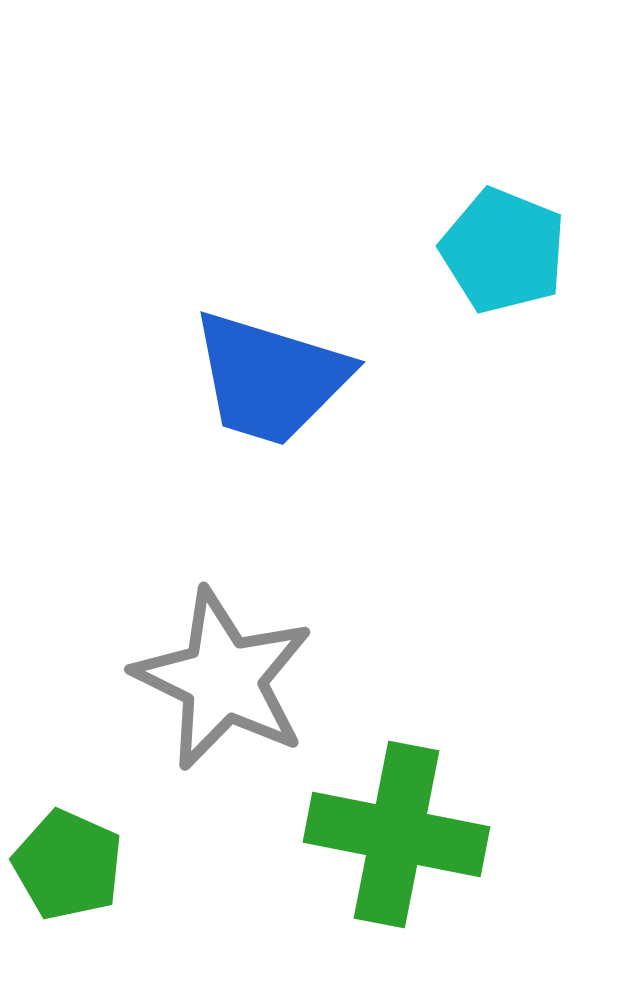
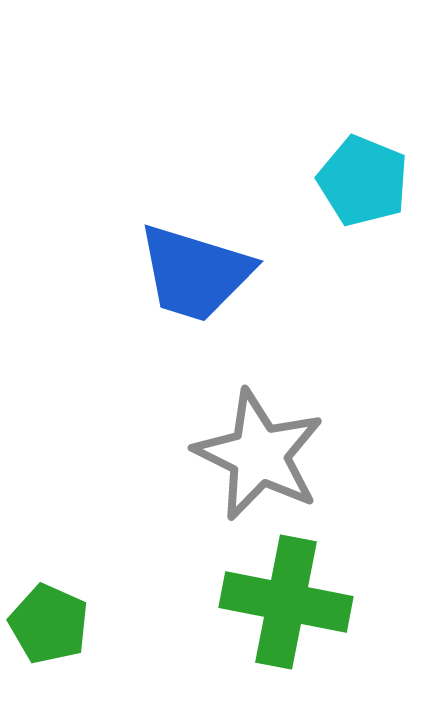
gray star: (223, 679) -> (259, 455), moved

